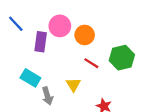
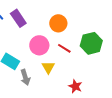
pink circle: (60, 26) -> (39, 45), moved
purple rectangle: (41, 42) -> (18, 18), moved, turned -42

